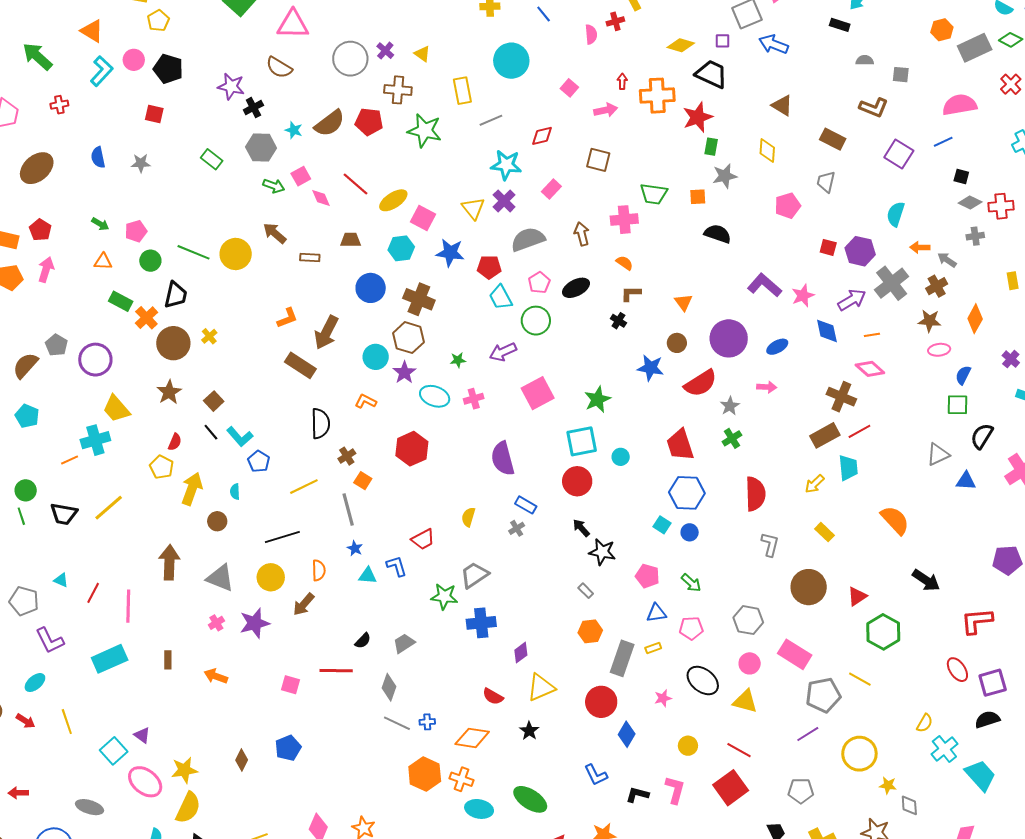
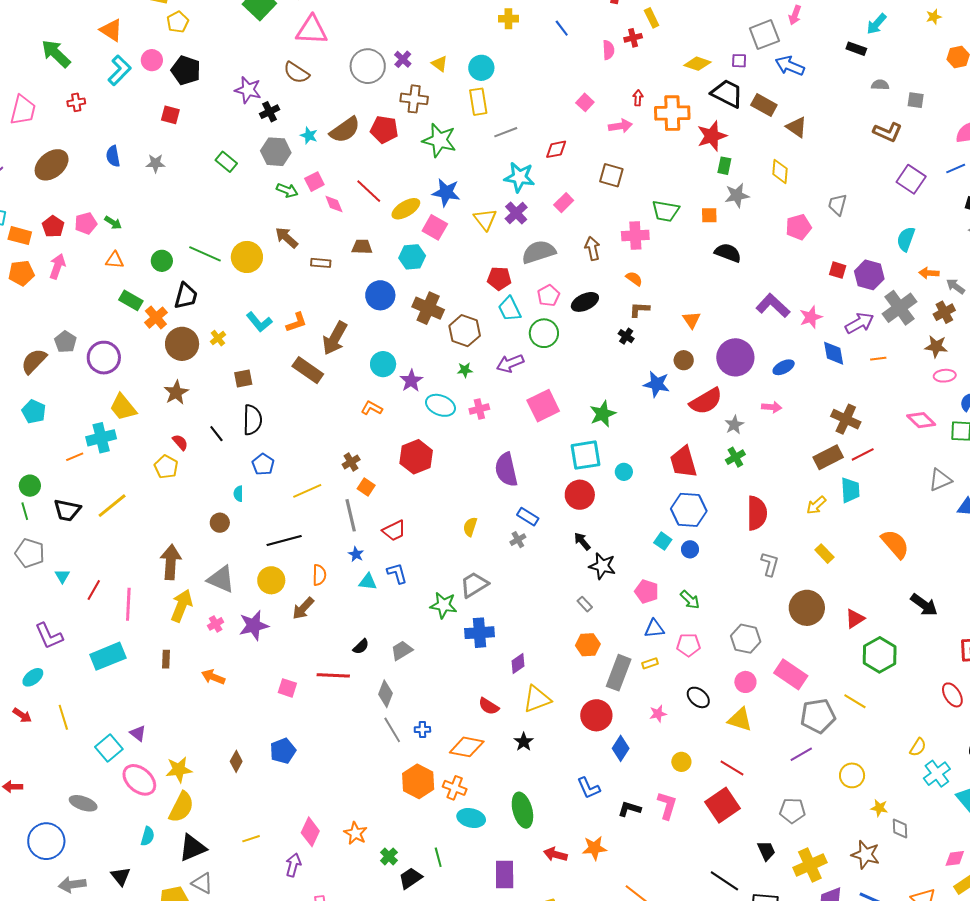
cyan circle: (511, 61) -> (481, 68), moved, size x0.7
brown rectangle: (833, 139) -> (764, 105), moved
pink pentagon: (136, 231) -> (86, 223), moved
blue star: (450, 253) -> (446, 192), moved
brown hexagon: (409, 338) -> (465, 331), moved
pink diamond: (870, 369) -> (921, 420), moved
brown square: (214, 401) -> (243, 378), moved, turned 30
black semicircle: (320, 424) -> (252, 420), moved
cyan L-shape: (240, 437) -> (259, 322), moved
red semicircle: (175, 442) -> (180, 442), turned -66
yellow arrow: (192, 489) -> (182, 606), moved
red trapezoid: (423, 539) -> (394, 531), moved
cyan triangle: (61, 580) -> (62, 576), turned 35
gray pentagon: (24, 601) -> (30, 553), moved
black ellipse: (703, 681) -> (698, 697), size x0.7
gray line: (397, 723) -> (392, 730), turned 32
yellow circle: (859, 754) -> (852, 775), size x0.7
green ellipse: (530, 799) -> (522, 810), turned 40

